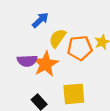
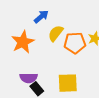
purple semicircle: (27, 61) -> (29, 78), moved
orange star: (46, 64) -> (23, 42), moved

